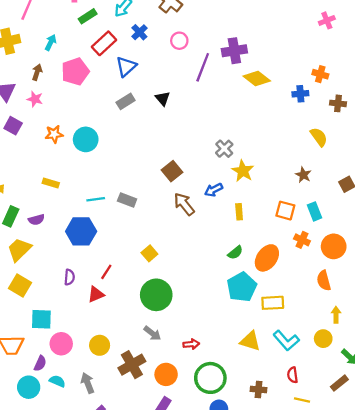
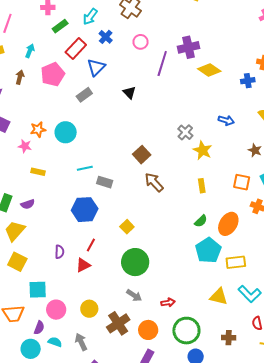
pink star: (35, 99) -> (25, 146), moved
gray rectangle: (126, 101) -> (84, 95), moved
blue arrow: (214, 190) -> (226, 120), moved, turned -133
cyan line: (96, 199) -> (85, 168), moved
blue hexagon: (81, 231) -> (85, 210), moved

